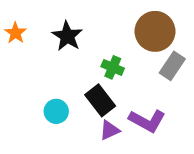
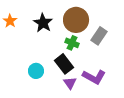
brown circle: (155, 31) -> (76, 20), moved
gray rectangle: (172, 66) -> (99, 36), moved
purple triangle: (110, 130) -> (70, 83), turned -40

